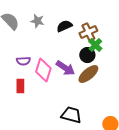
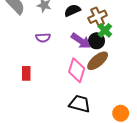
purple semicircle: (23, 61) -> (43, 38), moved
purple arrow: (65, 68) -> (81, 41), moved
pink diamond: (43, 70) -> (77, 70), moved

